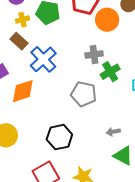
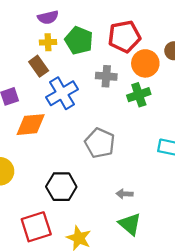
gray cross: (94, 54) -> (106, 76), moved
green cross: (110, 72) -> (139, 95), moved

